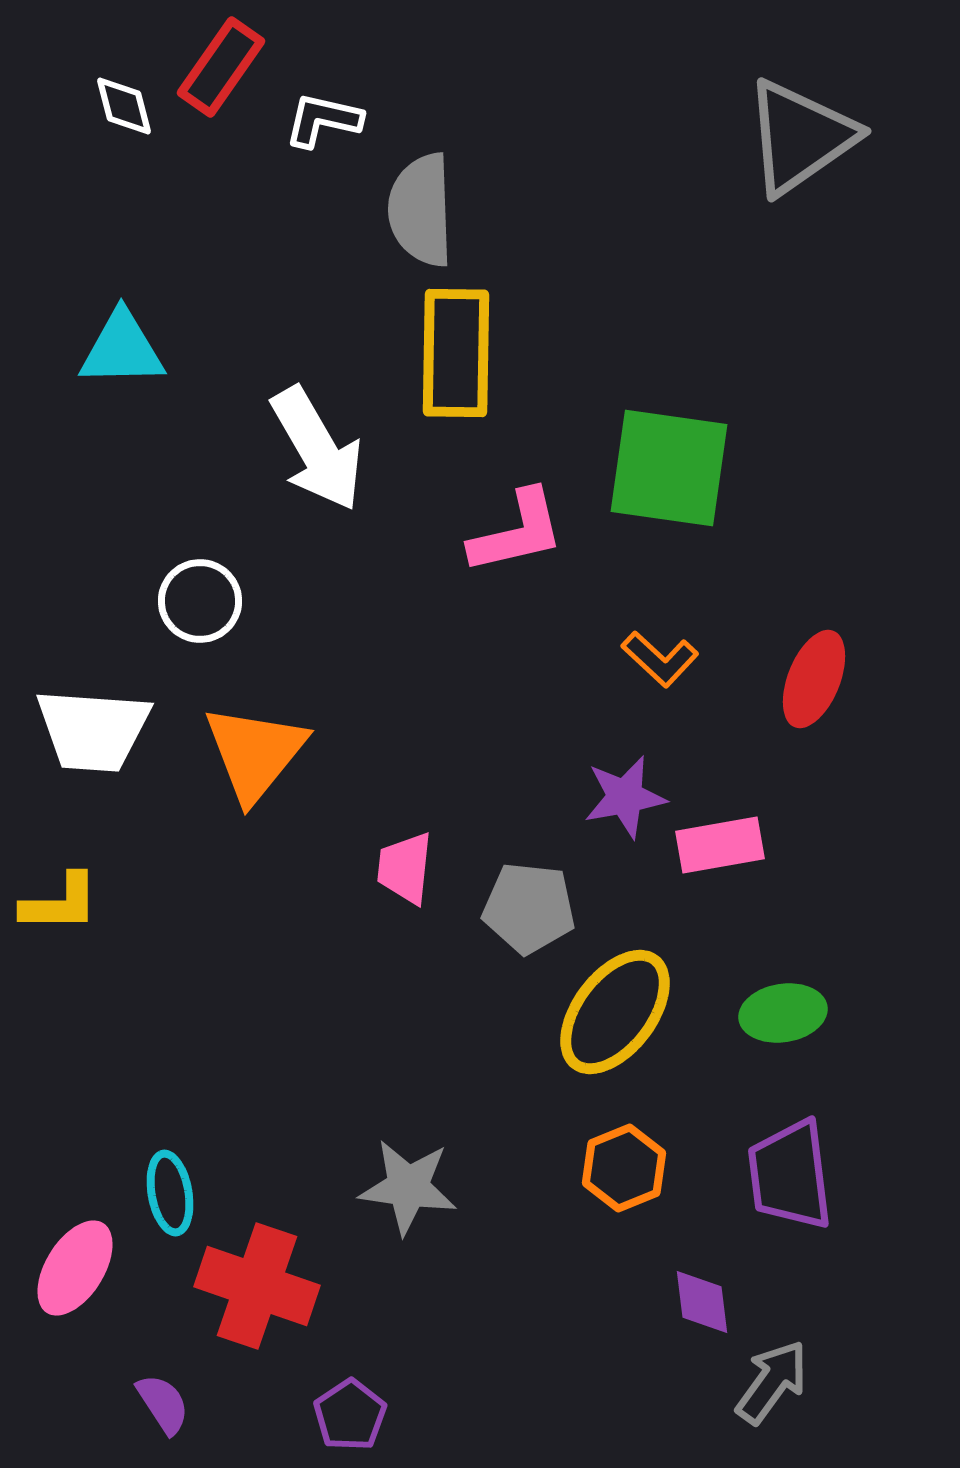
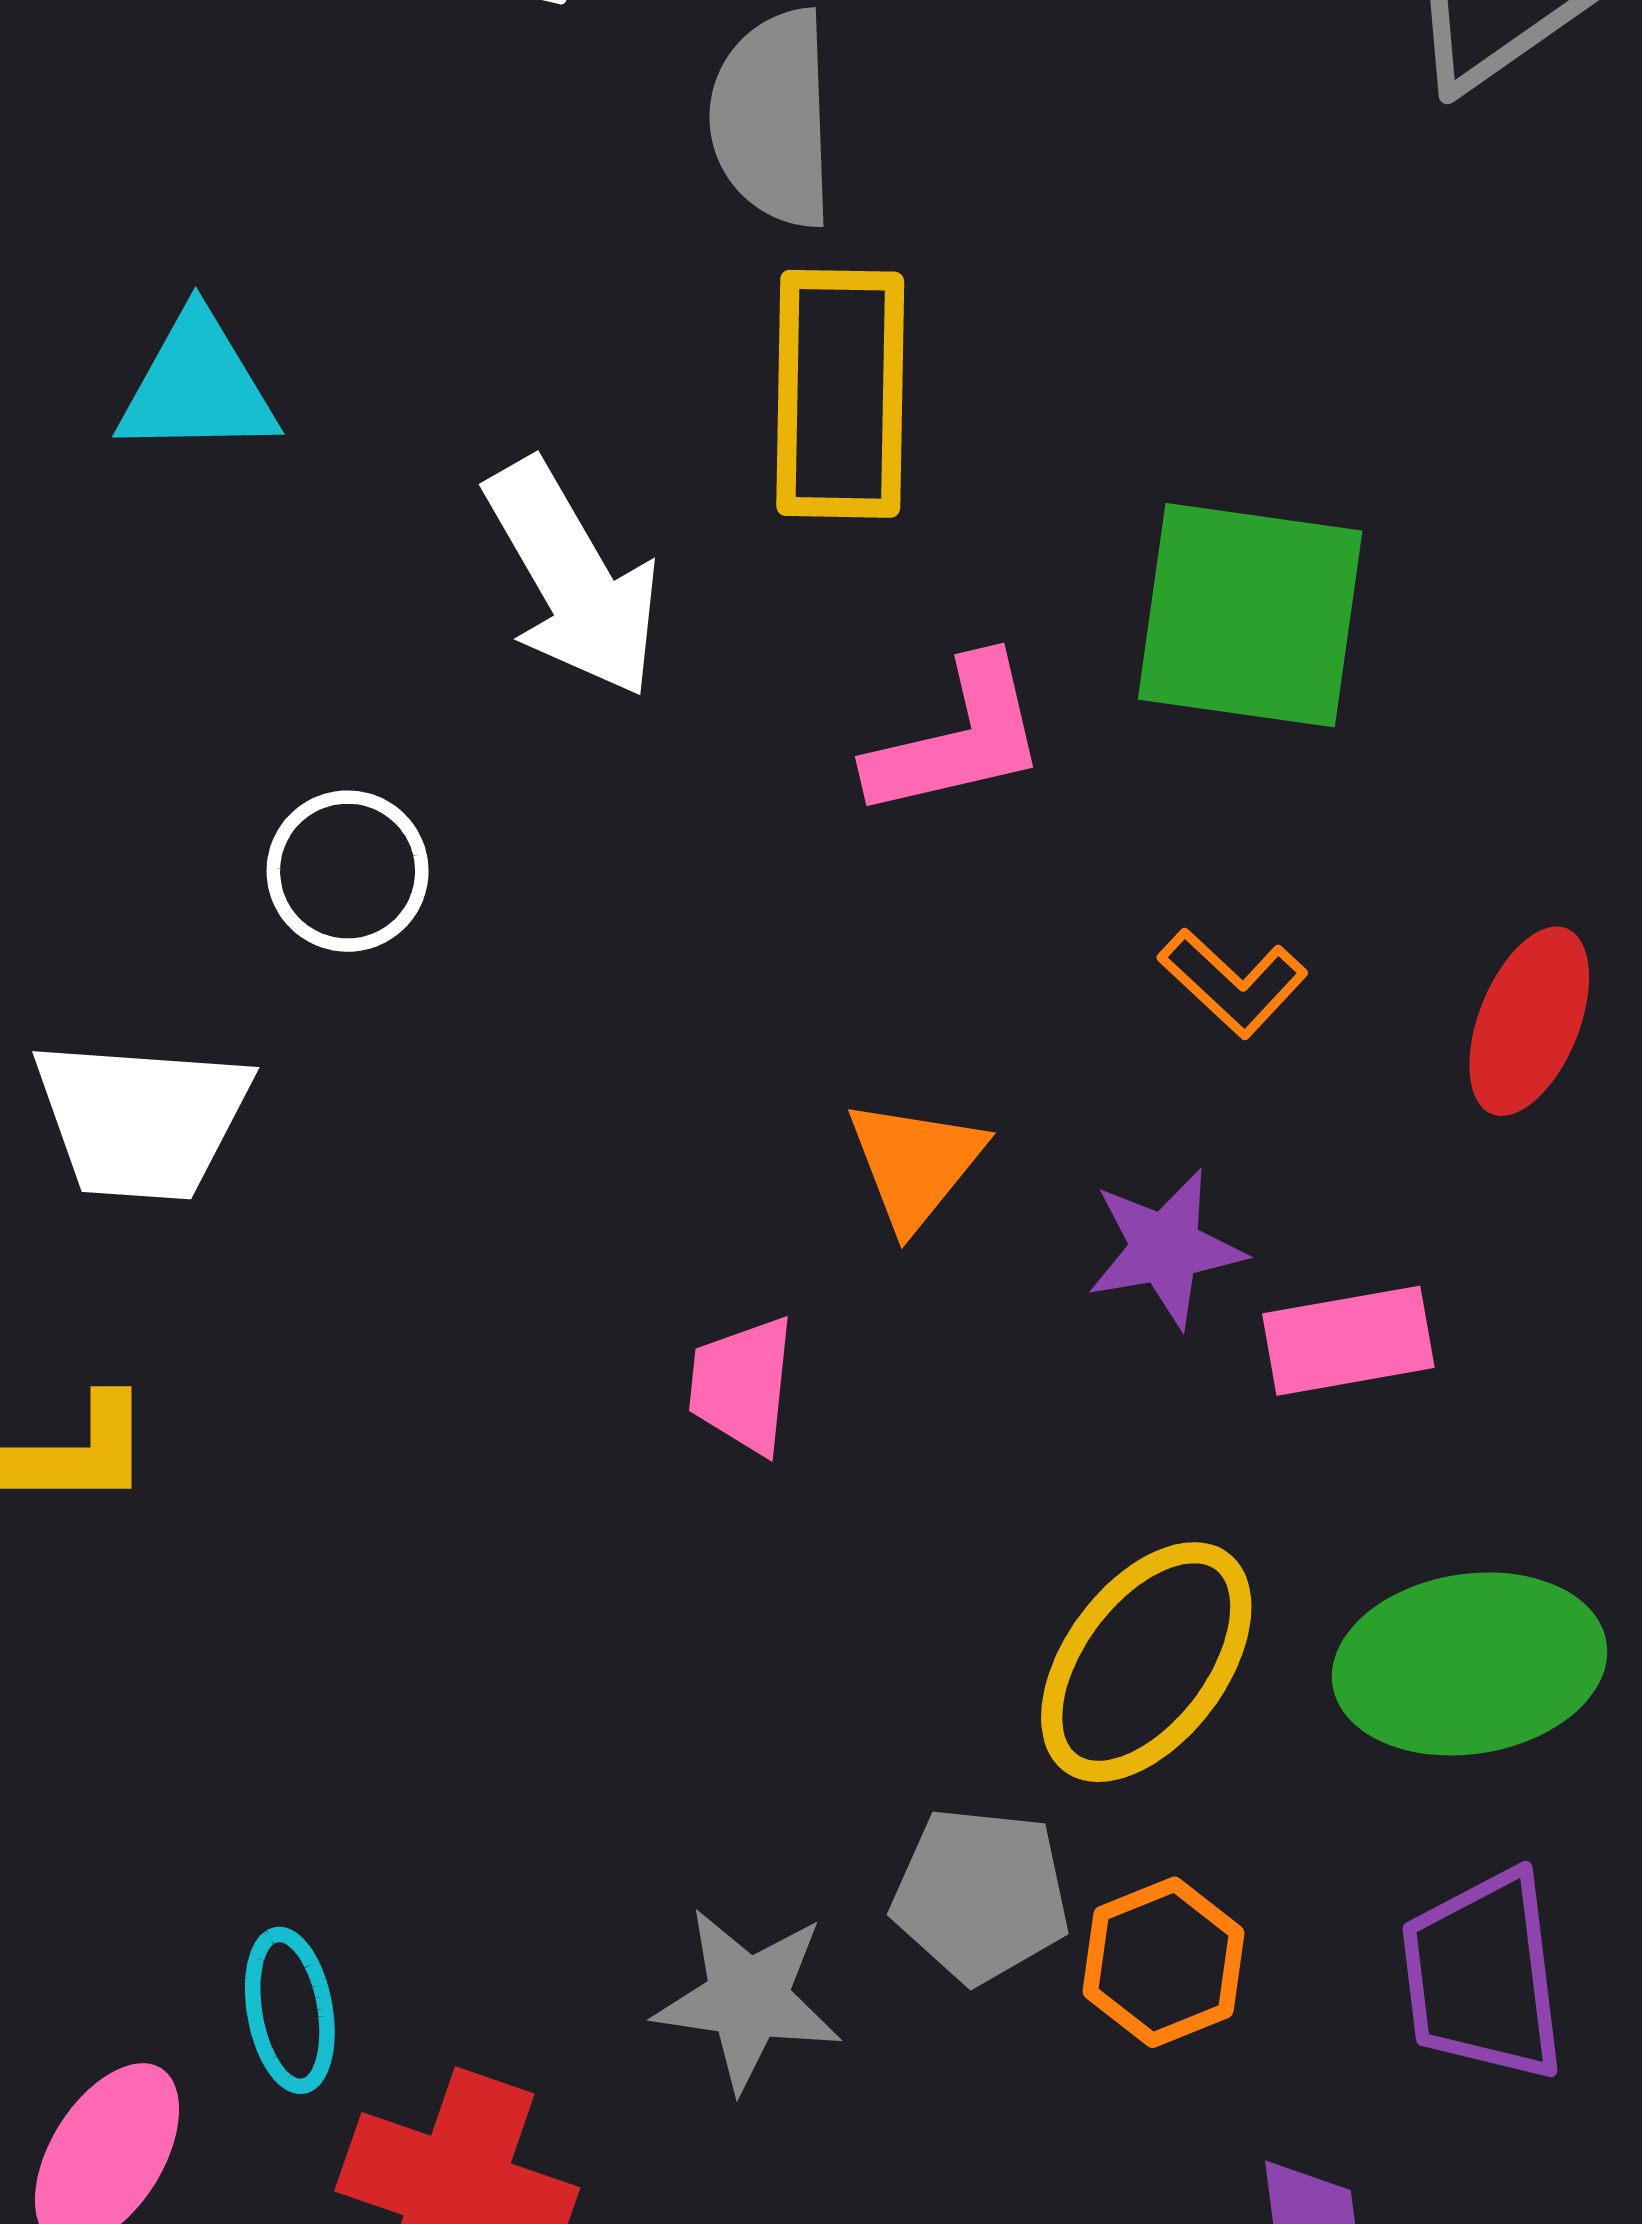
orange triangle: (255, 753) -> (915, 1164), moved, size x0.7
gray pentagon: (529, 908) -> (981, 1895), moved
green ellipse: (783, 1013) -> (1470, 1664), size x1.6

